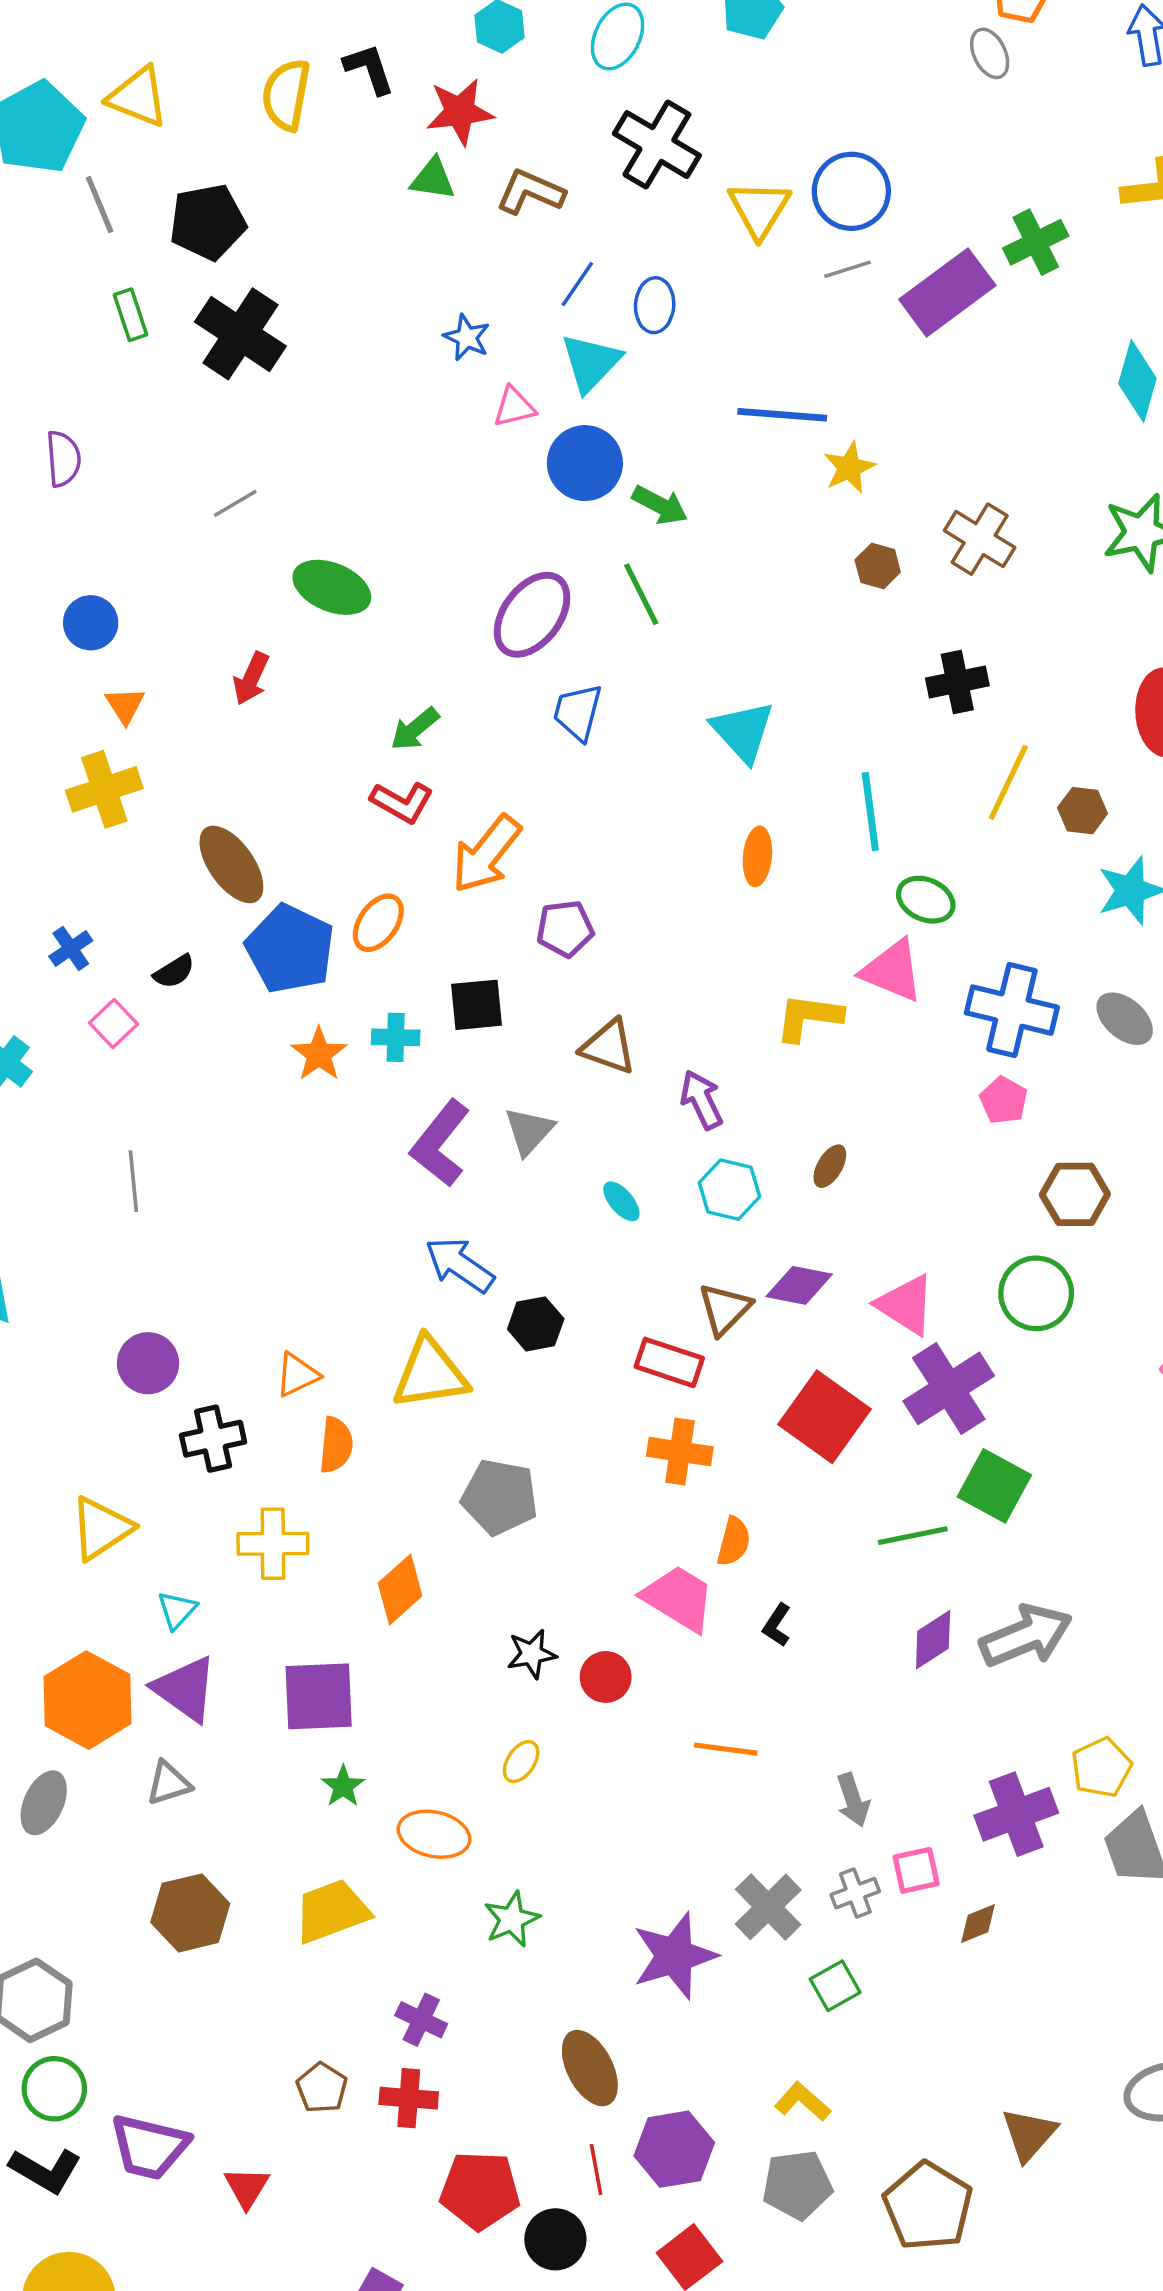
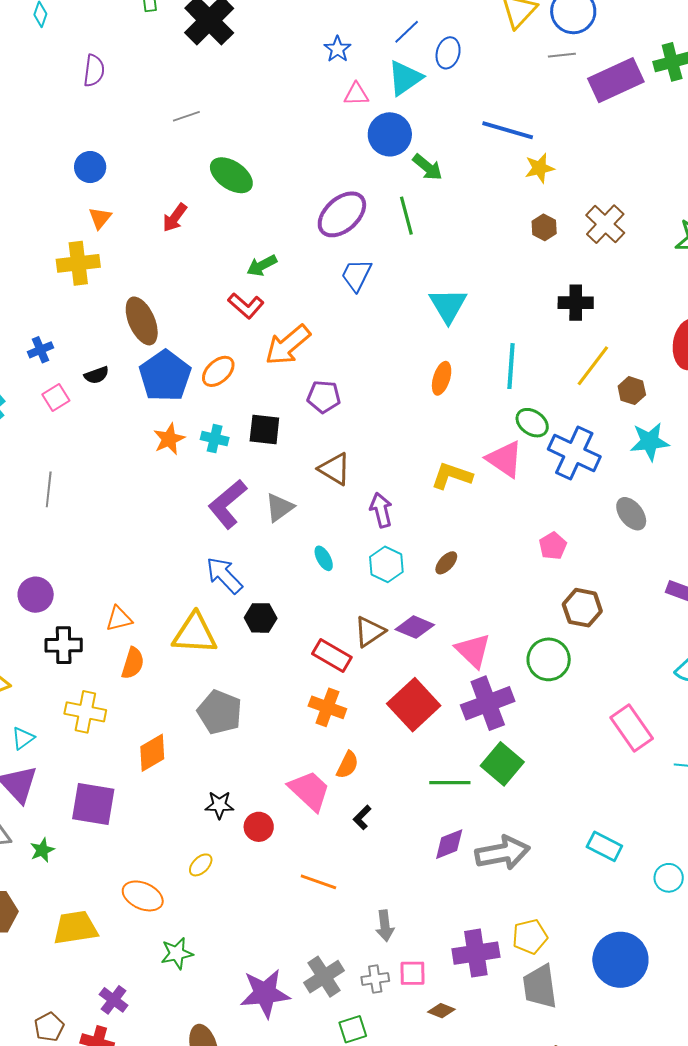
blue cross: (1012, 1010) -> (574, 453), moved
green star: (343, 1786) -> (42, 850), moved
brown diamond: (978, 1923) -> (441, 1011), turned 32

